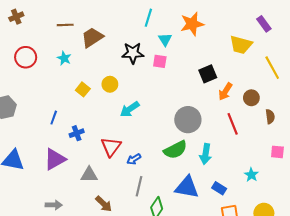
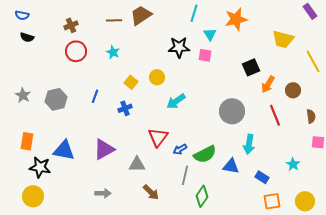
brown cross: (16, 17) -> (71, 25), moved
purple rectangle: (264, 24) -> (310, 11), moved
brown trapezoid: (92, 37) -> (141, 15), moved
brown semicircle: (270, 117) -> (311, 116), moved
blue line: (54, 118) -> (95, 96), moved
blue cross: (77, 133) -> (125, 108), moved
green semicircle: (175, 150) -> (205, 154), moved
blue triangle: (187, 187) -> (231, 166), moved, size x0.7

